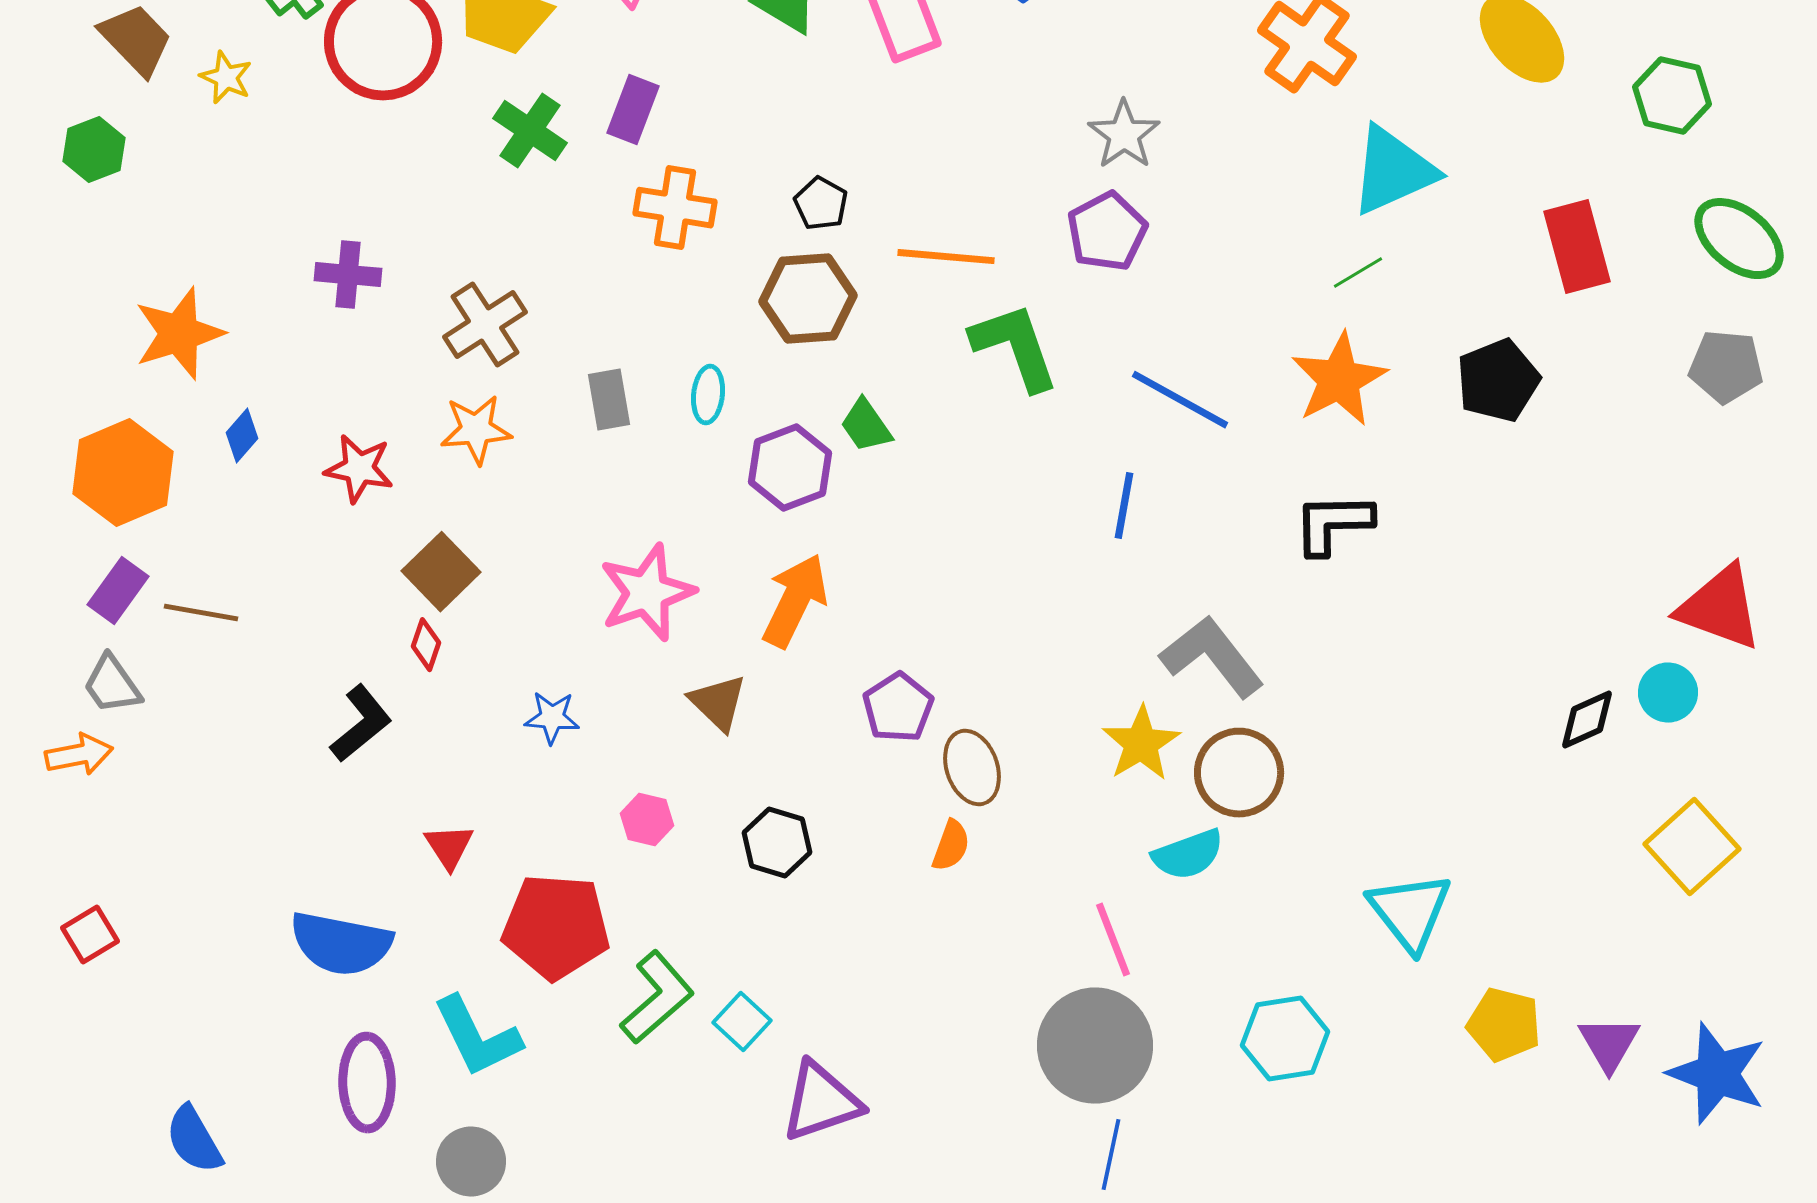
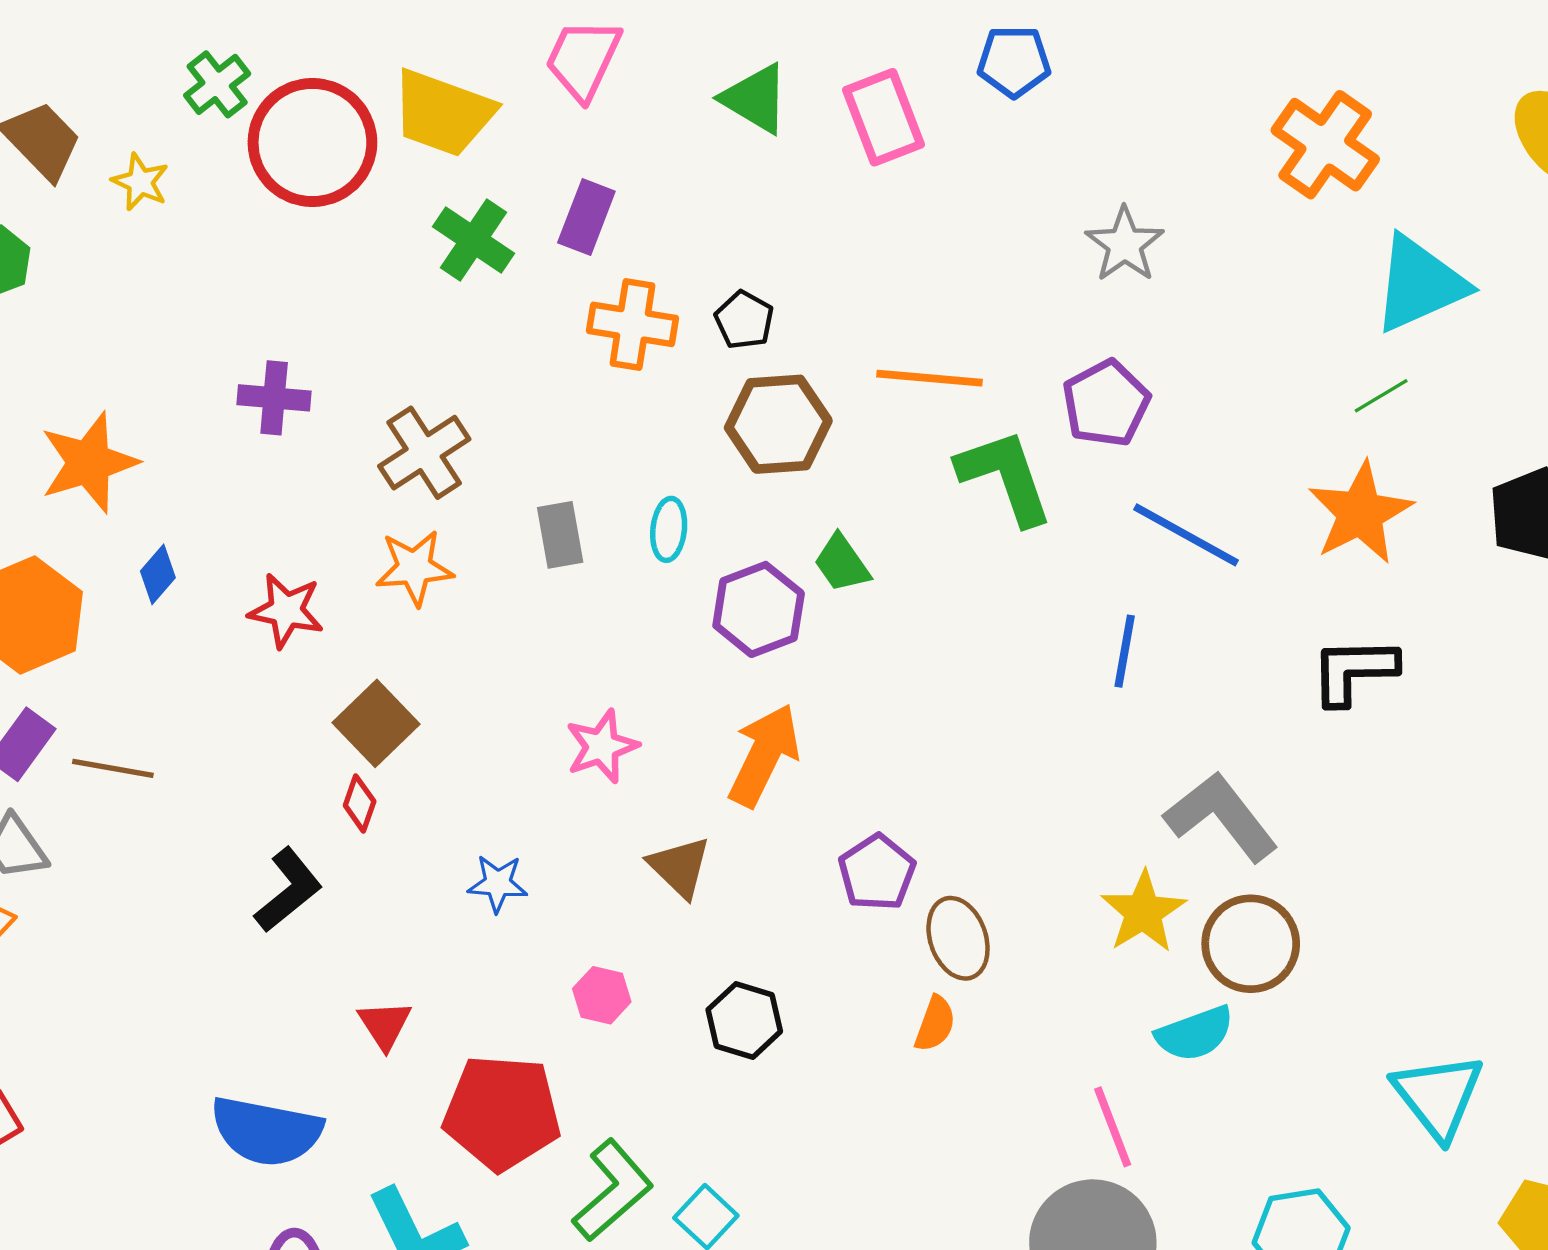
black pentagon: (821, 204) -> (744, 320), moved
purple pentagon: (1107, 232) -> (1106, 403), moved
pink star: (647, 593) -> (602, 746), size x0.7

